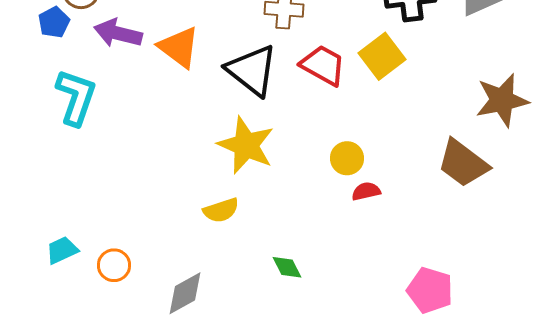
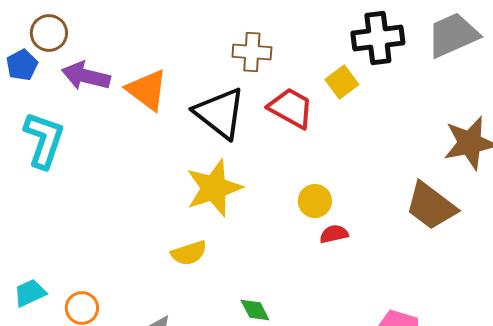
yellow square: (382, 56) -> (342, 82), moved, size x0.7
yellow star: (246, 145) -> (214, 188), turned 30

